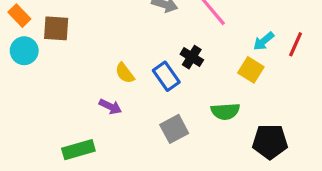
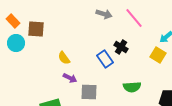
yellow semicircle: (125, 73) -> (64, 58), moved
green semicircle: (225, 111) -> (132, 87), moved
gray square: (174, 129) -> (89, 92), moved, turned 30

